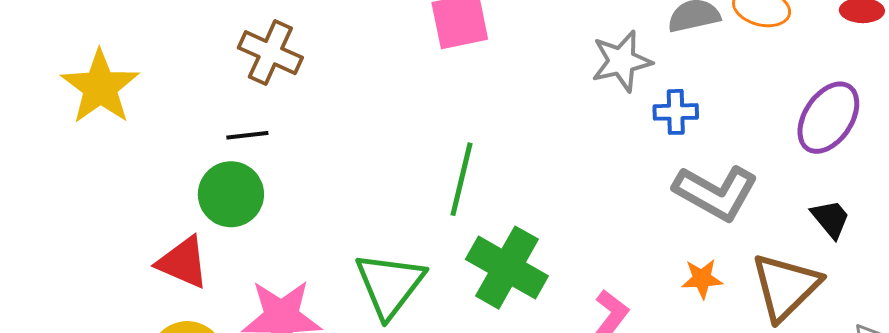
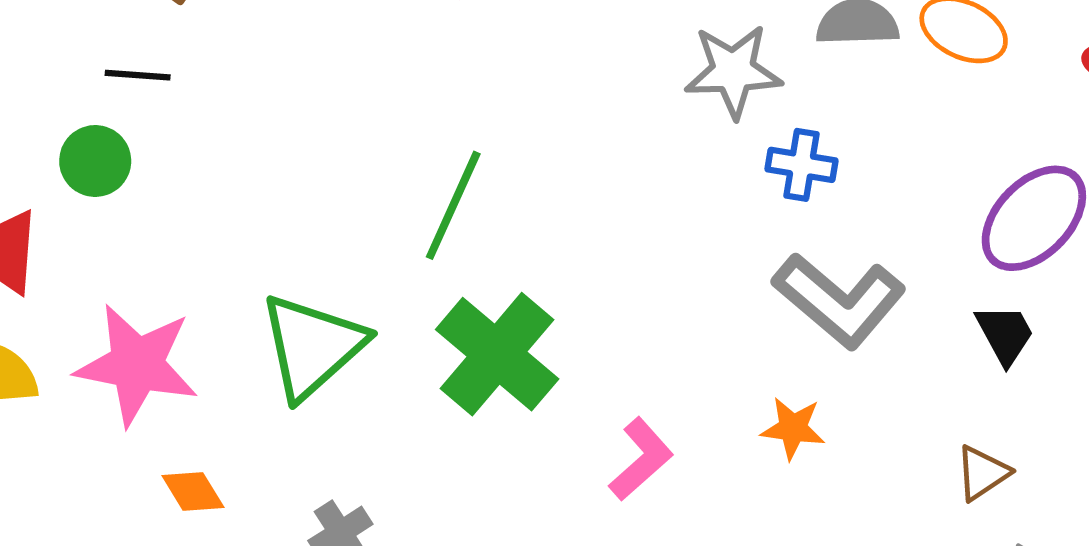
green circle: (231, 194) -> (95, 161), size x0.7
black trapezoid: (831, 219) -> (1005, 334), moved
brown triangle: (786, 287) -> (982, 473), moved, size x0.5

